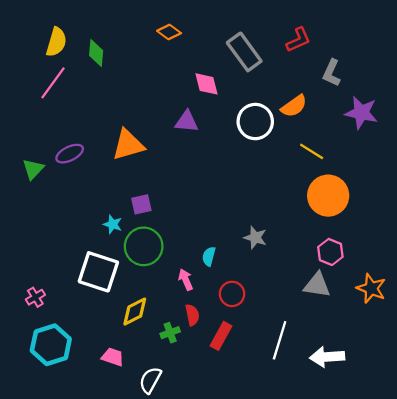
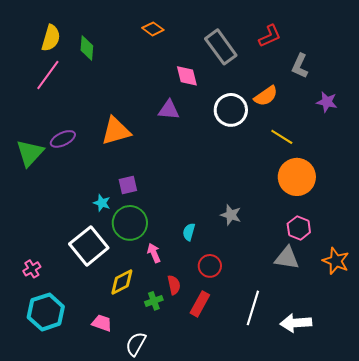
purple star: (361, 113) -> (327, 102), size x0.7
green triangle: (33, 169) -> (30, 153), size x1.4
white square: (98, 272) -> (89, 246), turned 33
pink arrow: (186, 280) -> (154, 253), moved

